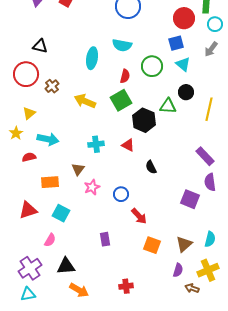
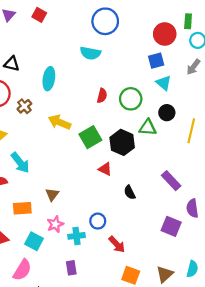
cyan semicircle: (122, 45) -> (90, 53), moved
cyan ellipse: (92, 58) -> (49, 79), moved
green circle: (152, 66) -> (131, 99), moved
green square: (121, 100) -> (90, 137), moved
cyan arrow: (48, 139) -> (20, 163), turned 40
cyan cross: (96, 144) -> (77, 236), moved
purple rectangle: (205, 156) -> (171, 181), moved
pink star: (92, 187) -> (55, 224), moved
purple rectangle: (105, 239) -> (71, 268), moved
pink semicircle: (50, 240) -> (22, 270), size x1.5

